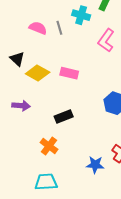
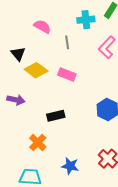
cyan cross: (81, 15) -> (86, 20), turned -30
gray line: (59, 28) -> (67, 42), moved
blue star: (95, 165) -> (70, 166), moved

